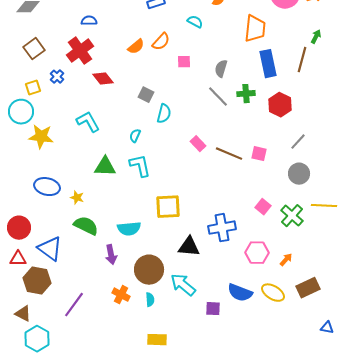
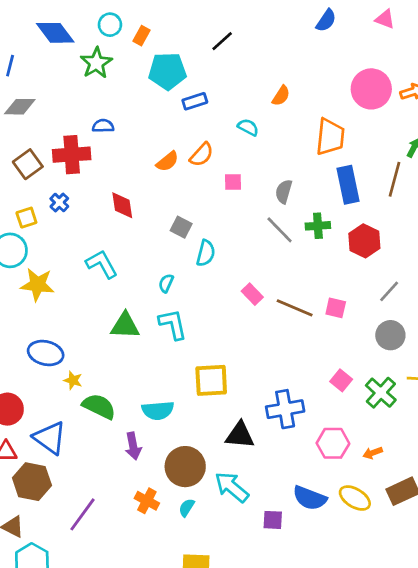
red cross: (80, 51) -> (72, 155), moved, turned 32
red diamond: (103, 79) -> (122, 205), turned 30
yellow star: (77, 198) -> (73, 380), moved
orange arrow: (286, 260) -> (373, 453), turned -152
cyan semicircle: (150, 300) -> (187, 508), turned -144

